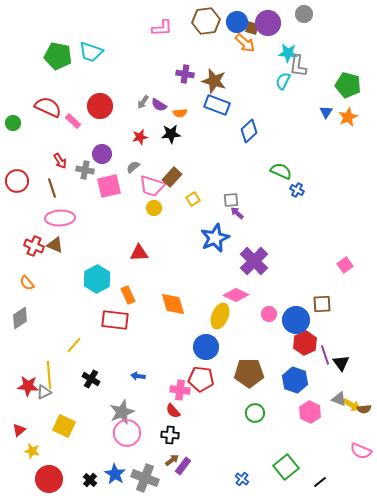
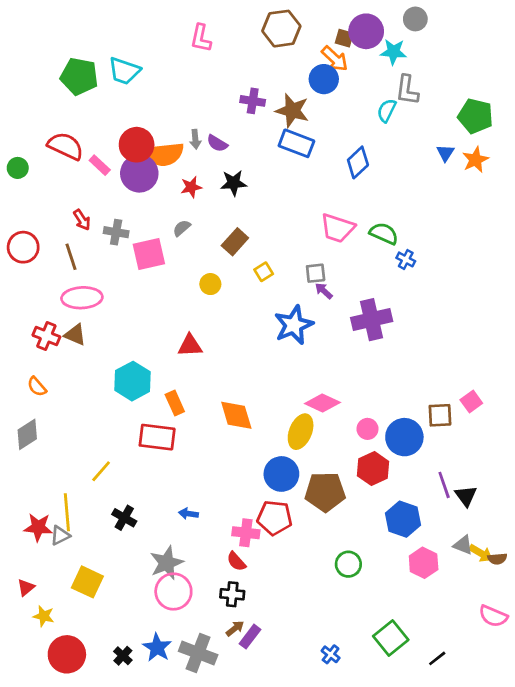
blue circle: (237, 22) -> (324, 79), moved
pink L-shape: (162, 28) -> (201, 38), moved, turned 105
cyan star: (288, 53) -> (393, 52), moved
gray arrow: (143, 102) -> (195, 139), turned -40
orange semicircle: (180, 113) -> (164, 154), moved, size x2.0
blue diamond: (249, 131) -> (358, 162), moved
purple circle: (102, 154) -> (139, 173), moved, size x1.4
pink trapezoid: (152, 186) -> (337, 228), moved
purple cross: (254, 261) -> (372, 320), moved, turned 32
pink square: (345, 265) -> (471, 402), moved
red hexagon: (305, 343) -> (373, 469), moved
brown pentagon: (249, 373) -> (325, 492), moved

